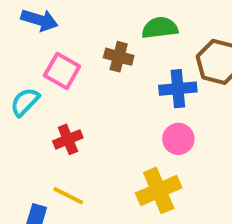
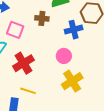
red cross: (68, 139) -> (23, 63), size x1.5
pink circle: (178, 139) -> (64, 56), moved

